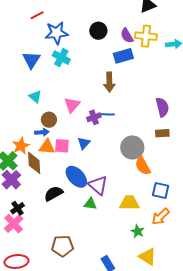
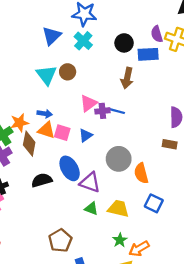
black circle: (98, 31) -> (124, 43), moved
cyan triangle: (35, 97) -> (47, 75), size x1.5
pink triangle: (72, 105) -> (89, 103), moved
brown circle: (49, 120) -> (68, 72), moved
gray circle: (132, 147) -> (119, 159), moved
purple triangle: (98, 185) -> (90, 182), turned -35
green triangle: (90, 204) -> (91, 209), moved
orange arrow: (161, 217) -> (139, 249), moved
brown pentagon: (62, 246) -> (60, 240), moved, turned 30

